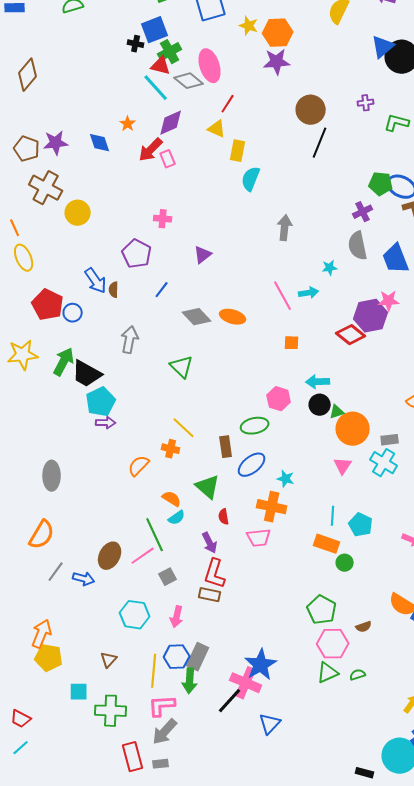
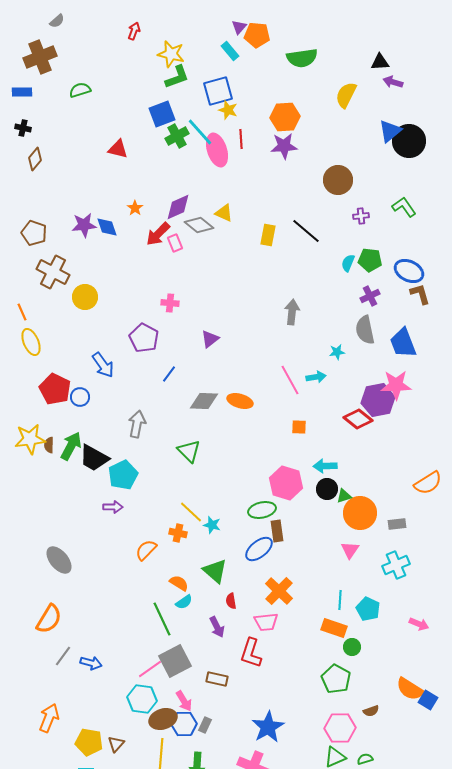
yellow star: (249, 26) -> (228, 110), moved
black cross: (136, 44) -> (23, 128), moved
red triangle: (161, 66) -> (118, 149), moved
brown diamond: (28, 75) -> (35, 159), size x0.7
gray diamond: (189, 81) -> (199, 225), moved
cyan line: (156, 88) -> (200, 132), moved
purple cross: (366, 103) -> (361, 216), moved
red line: (228, 104) -> (241, 139), moved, turned -36
brown circle: (311, 110) -> (338, 180), moved
green L-shape: (397, 123) -> (404, 207), turned 40
purple star: (56, 143) -> (84, 225), moved
black line: (320, 143) -> (306, 231), moved, turned -72
yellow rectangle: (238, 151) -> (268, 235), moved
cyan semicircle: (251, 179) -> (348, 263), moved, size x0.7
green pentagon: (381, 184) -> (370, 260), moved
brown semicircle: (114, 290) -> (49, 445), moved
pink star: (389, 301) -> (396, 385), size x1.4
gray diamond: (197, 317) -> (204, 401), turned -44
pink hexagon: (279, 399) -> (286, 483), size x1.4
cyan pentagon: (101, 402) -> (123, 475), moved
brown rectangle: (226, 447) -> (277, 531), moved
cyan cross: (384, 463) -> (396, 565), moved, turned 36
gray ellipse: (52, 476) -> (59, 560), turned -40
cyan star: (286, 479) -> (212, 525), moved
orange cross: (272, 507) -> (279, 591), turned 32
brown ellipse: (110, 556) -> (163, 719), moved, turned 44
pink line: (143, 556) -> (150, 669), moved
red L-shape: (215, 574) -> (251, 653), moved
gray square: (168, 577) -> (175, 661), size x1.8
green pentagon: (322, 610) -> (336, 679), moved
pink arrow: (177, 617) -> (184, 701), turned -45
blue hexagon: (177, 657) -> (184, 724), moved
gray rectangle: (198, 657) -> (205, 725), moved, size x0.6
yellow pentagon: (49, 658) -> (89, 742), moved
blue star: (261, 665) -> (268, 727), moved

